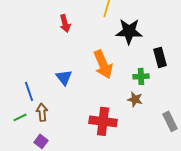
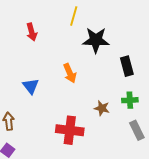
orange arrow: (103, 64) -> (70, 73), size x0.7
green cross: (141, 76) -> (130, 100), moved

